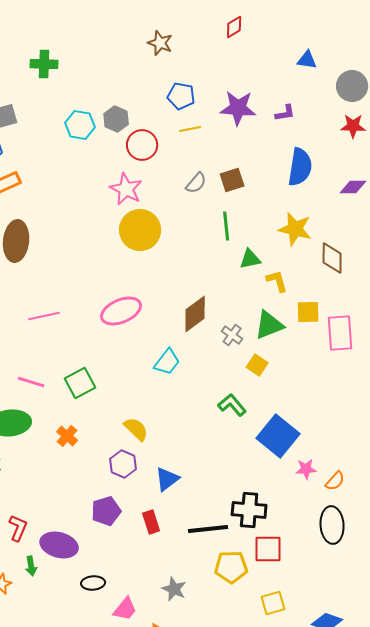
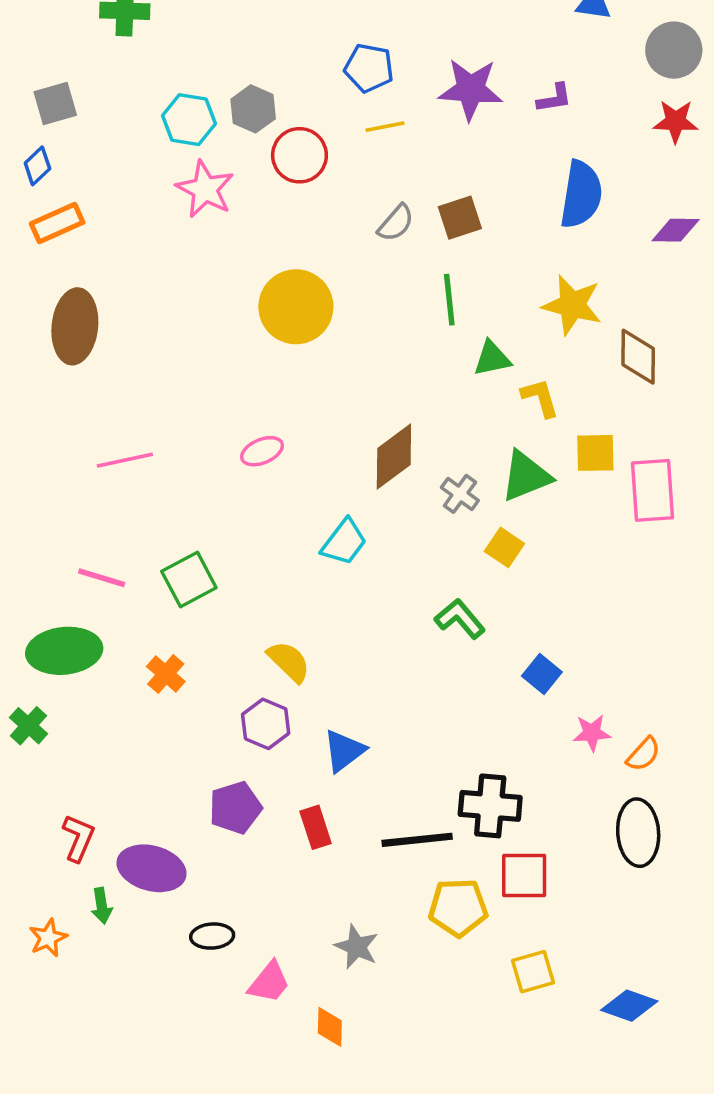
pink star: (126, 189) -> (205, 189), moved
pink ellipse: (121, 311) -> (262, 451), size x0.6
blue square: (278, 436) -> (542, 674), size x0.5

